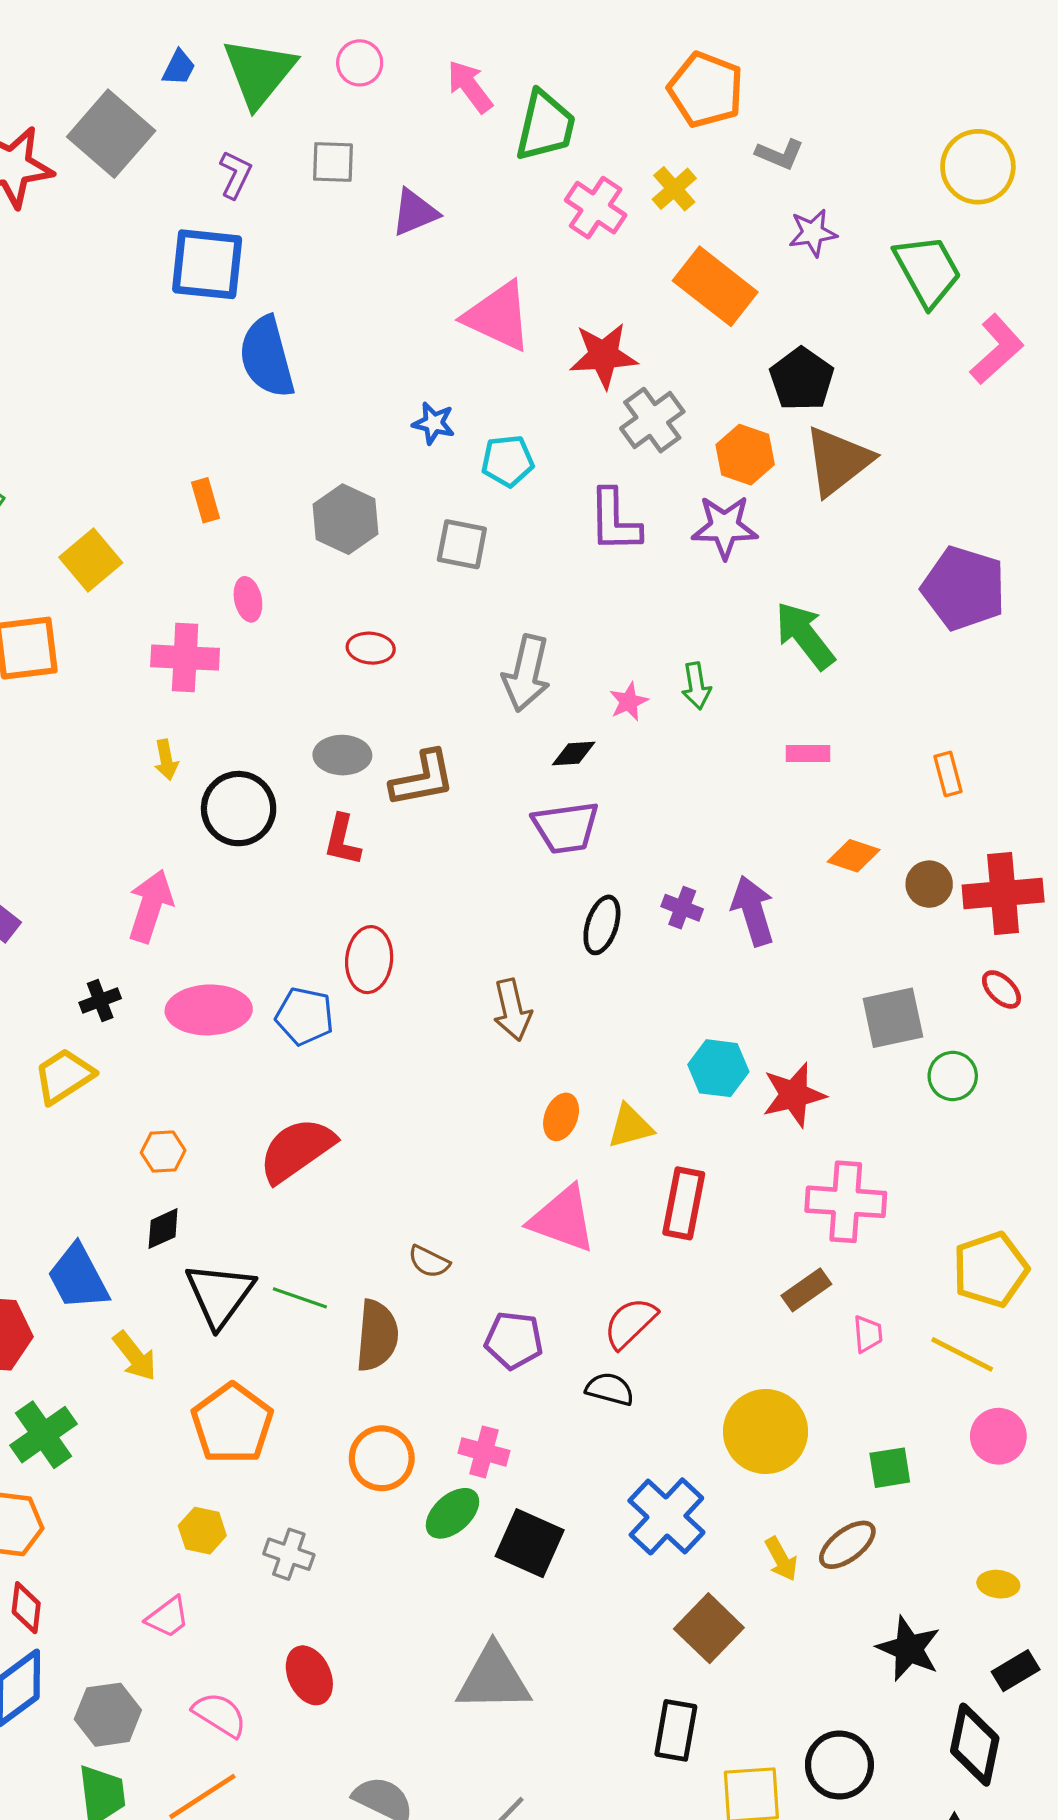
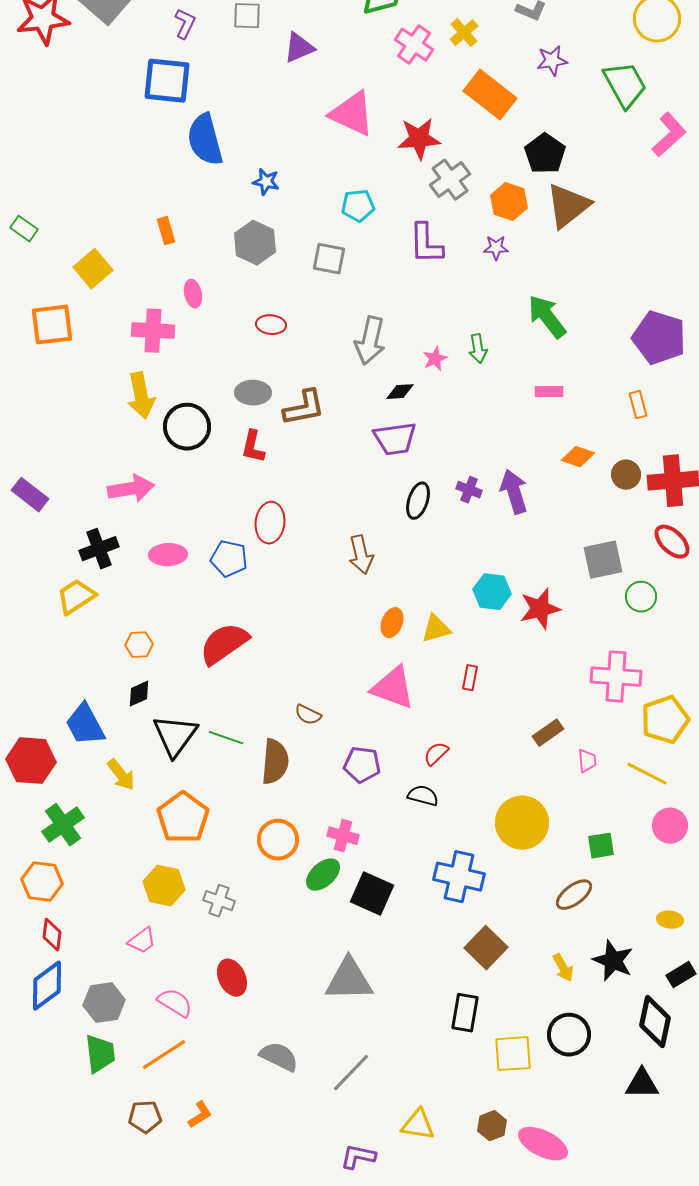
blue star: (434, 423) -> (266, 182), moved
purple star: (725, 527) -> (496, 248), size x0.6
purple pentagon: (964, 588) -> (659, 338), moved
yellow arrow: (166, 760) -> (141, 396), size x1.8
pink arrow: (150, 906) -> (131, 489), turned 63
red ellipse: (1001, 989) -> (672, 542), size x1.4
black cross: (100, 1000) -> (99, 549), size x1.5
pink ellipse: (209, 1010) -> (168, 555), size x0.7
pink cross: (846, 1202) -> (616, 677), moved
red rectangle: (684, 1203) -> (470, 678), size x0.6
red semicircle: (630, 1323) -> (436, 754), size x0.7
blue cross: (666, 1516) -> (459, 877), turned -30
yellow hexagon: (202, 1531) -> (164, 886), size x1.4
yellow arrow: (781, 1559) -> (563, 968), moved

